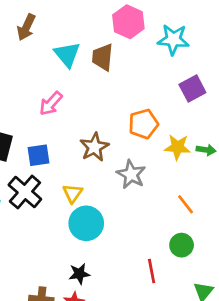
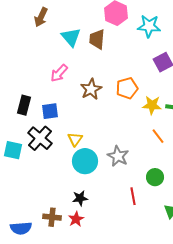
brown star: (94, 147) -> (91, 89), moved
gray star: (131, 174) -> (118, 156), moved
orange line: (186, 204) -> (158, 136), moved

